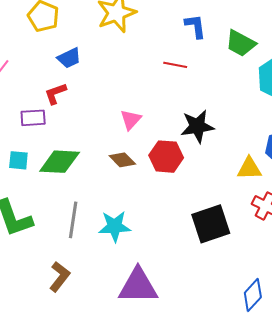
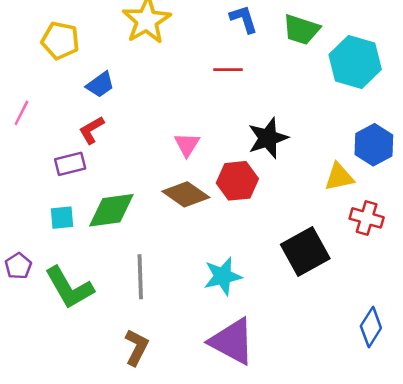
brown diamond: (122, 160) -> (186, 194), size x1.4
cyan star: (115, 226) -> (223, 276), moved
purple triangle: (138, 286) -> (232, 341), turned 39

